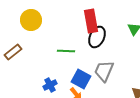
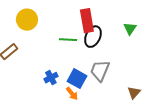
green line: (66, 51) -> (68, 40), moved
blue cross: (50, 85) -> (51, 78), moved

